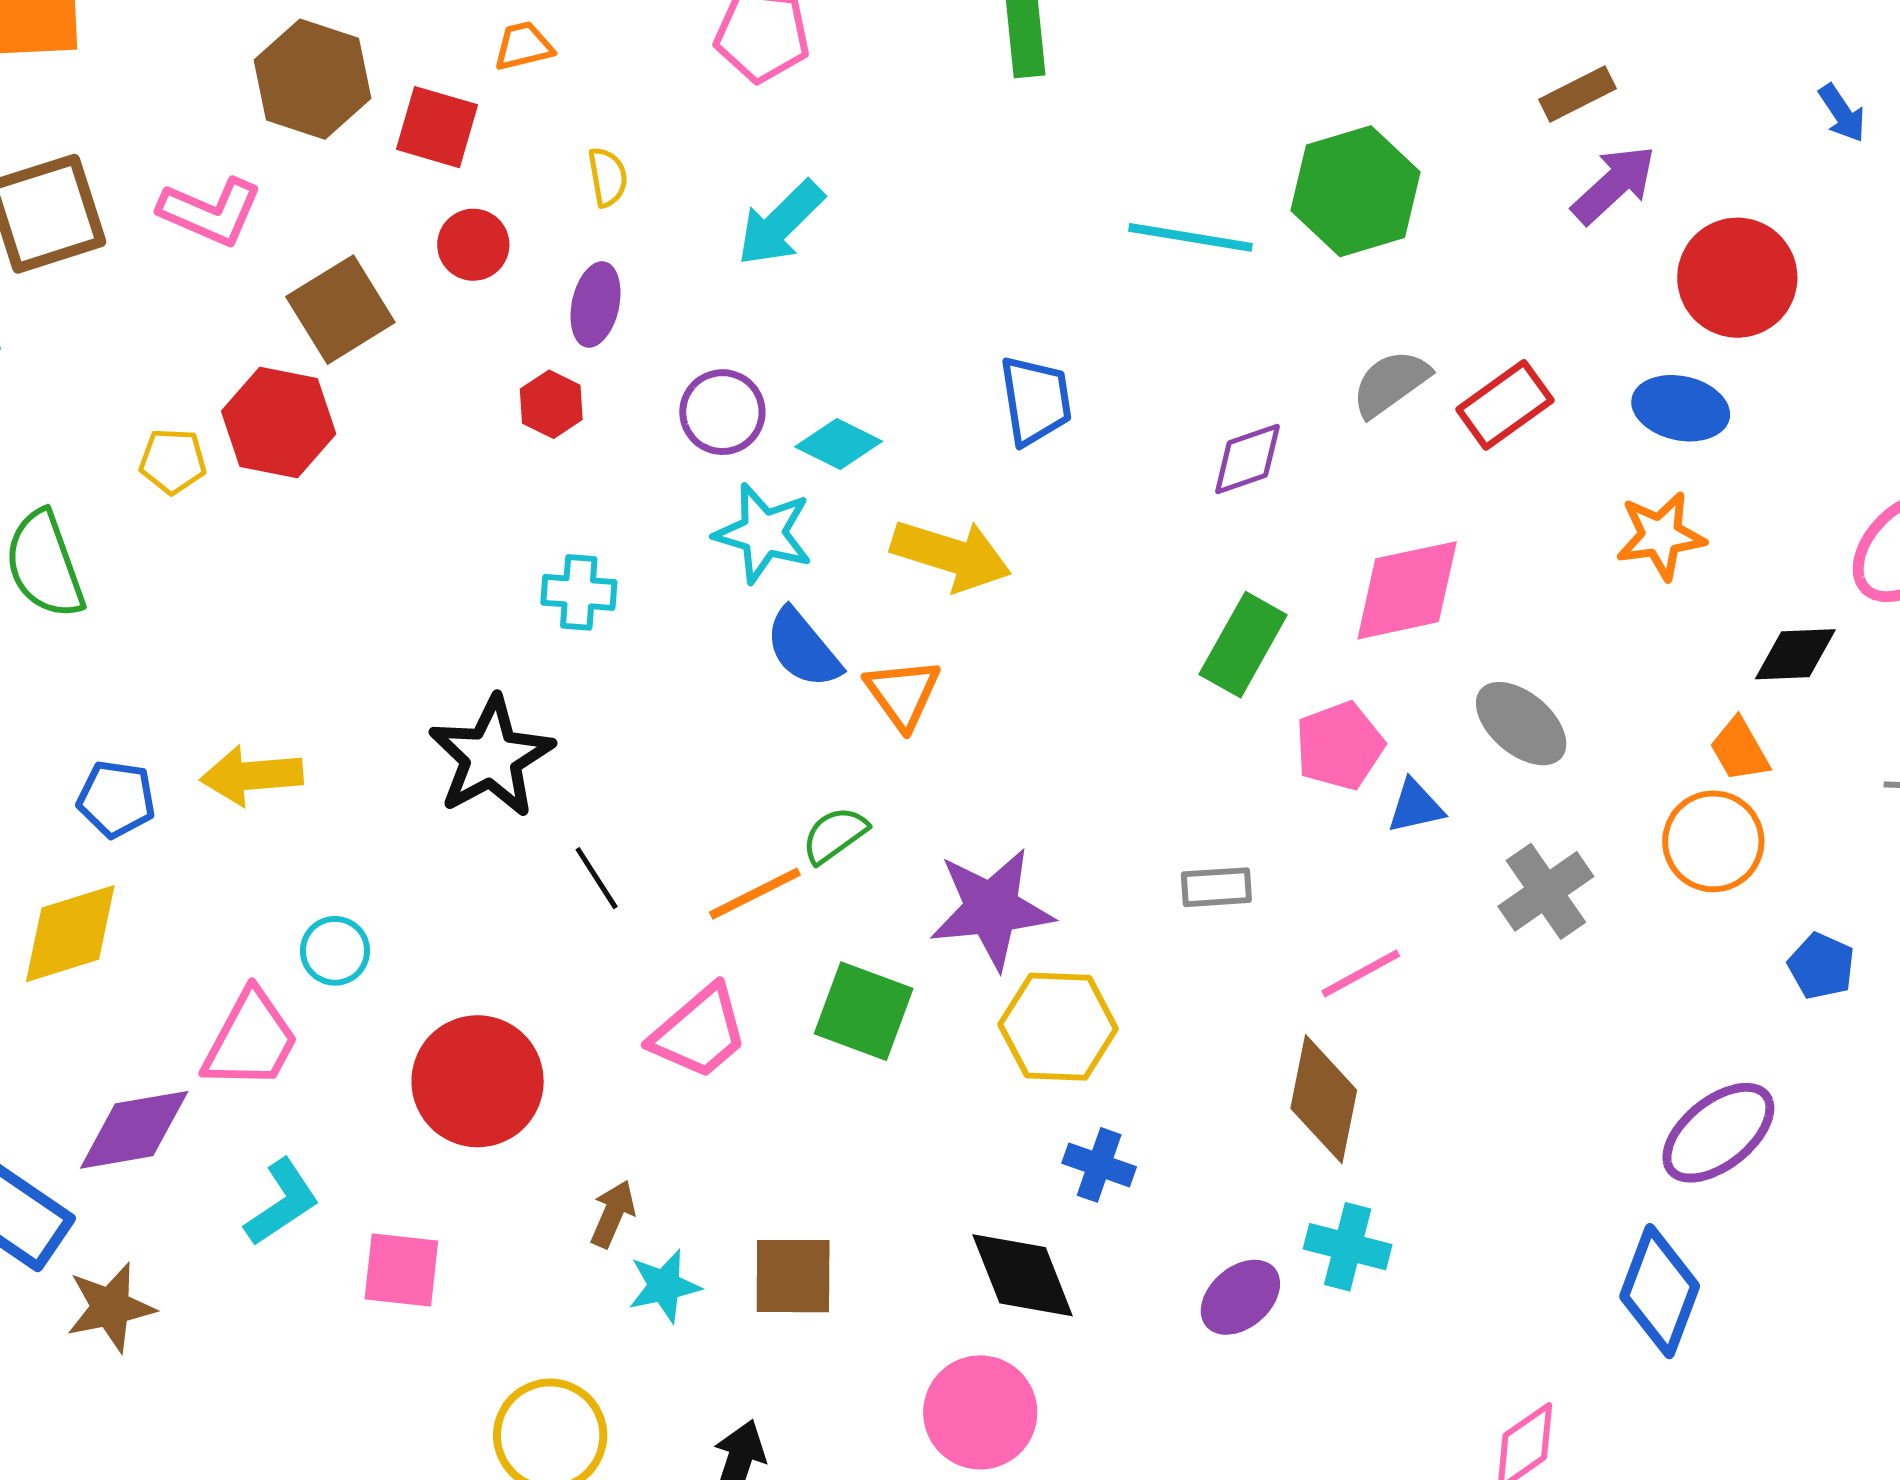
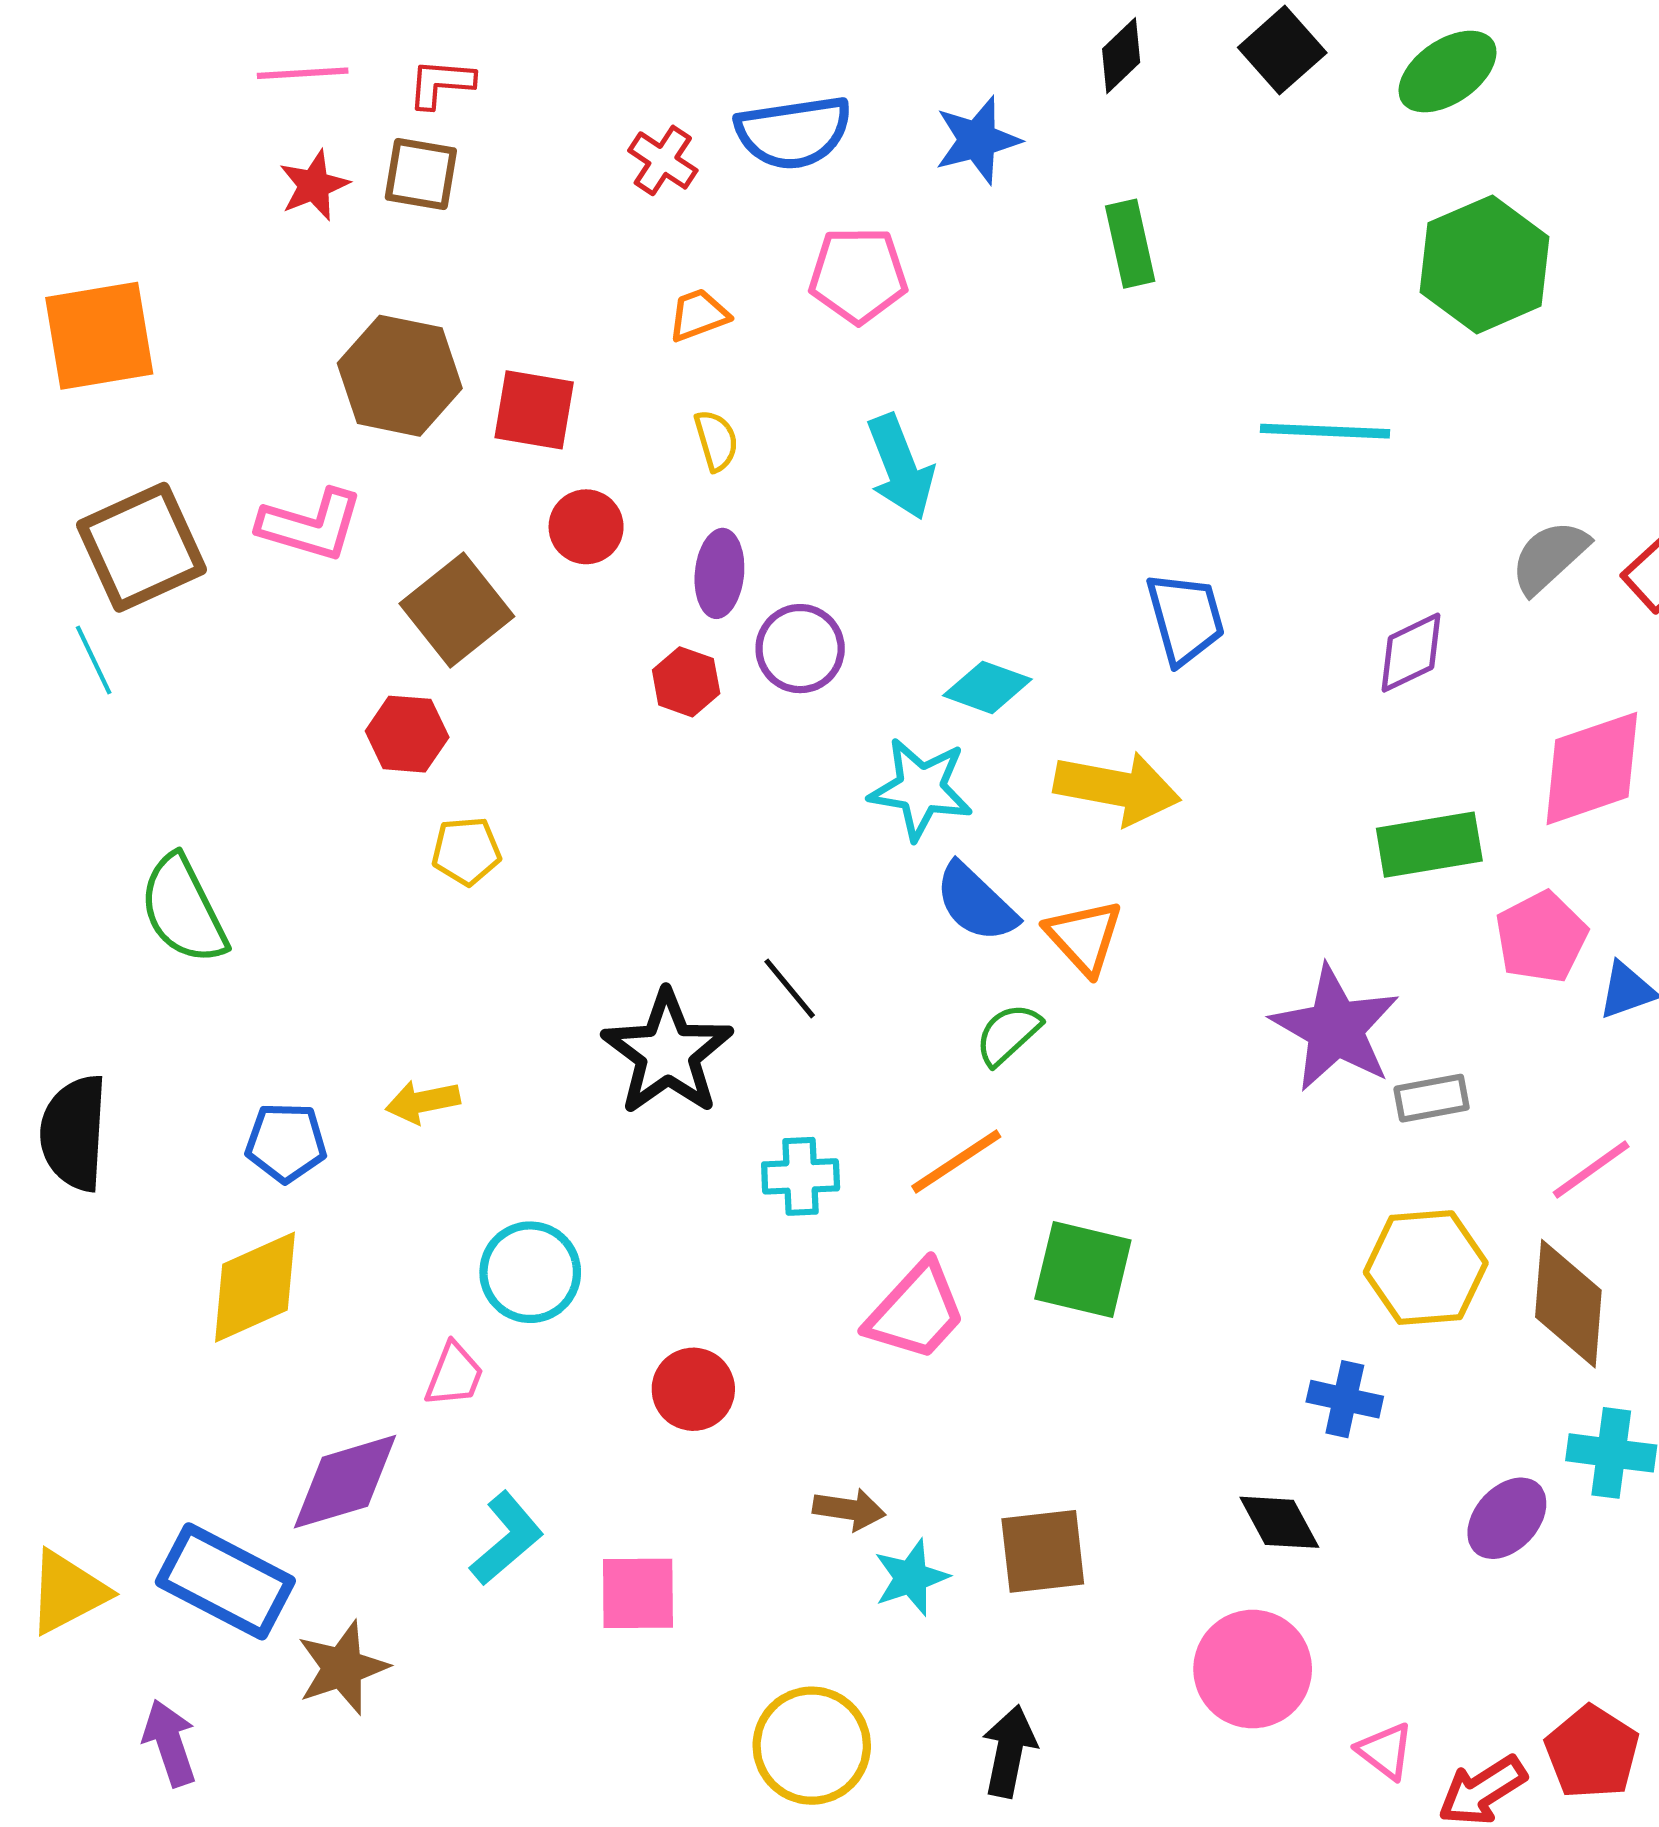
orange trapezoid: (523, 46) -> (698, 315), moved
green hexagon: (1356, 191) -> (1485, 264), moved
cyan arrow: (781, 223) -> (900, 467), turned -60
purple circle: (722, 412) -> (800, 649), moved
red hexagon: (279, 422) -> (407, 734), size x0.7
yellow pentagon: (173, 461) -> (466, 851), moved
cyan cross: (579, 592) -> (801, 1176), moved
green rectangle: (1243, 645) -> (1429, 845), turned 58
yellow arrow: (252, 776) -> (423, 1102), size x0.7
green semicircle: (835, 835) -> (1008, 1034), moved
black line: (597, 878) -> (790, 988), moved
purple star: (992, 909) -> (1335, 1028), moved, turned -30
cyan circle: (335, 951) -> (530, 1272), size x1.4
yellow hexagon: (1058, 1027) -> (1426, 1268), moved
pink trapezoid: (251, 1040) -> (454, 1375), size x0.6
red circle: (478, 1081) -> (693, 1389), size x0.6
brown arrow: (613, 1214) -> (849, 1509), turned 82
black diamond: (1023, 1275) -> (1279, 1522), size x0.7

